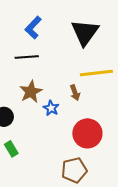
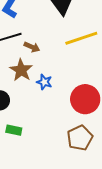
brown arrow: (75, 93) -> (32, 47), moved, turned -35
green rectangle: (11, 149) -> (14, 130), turned -35

